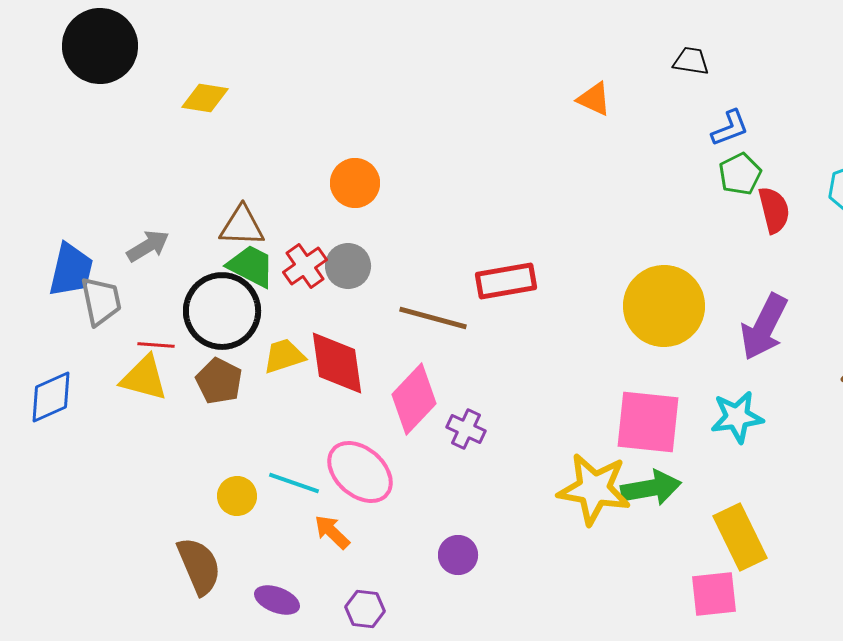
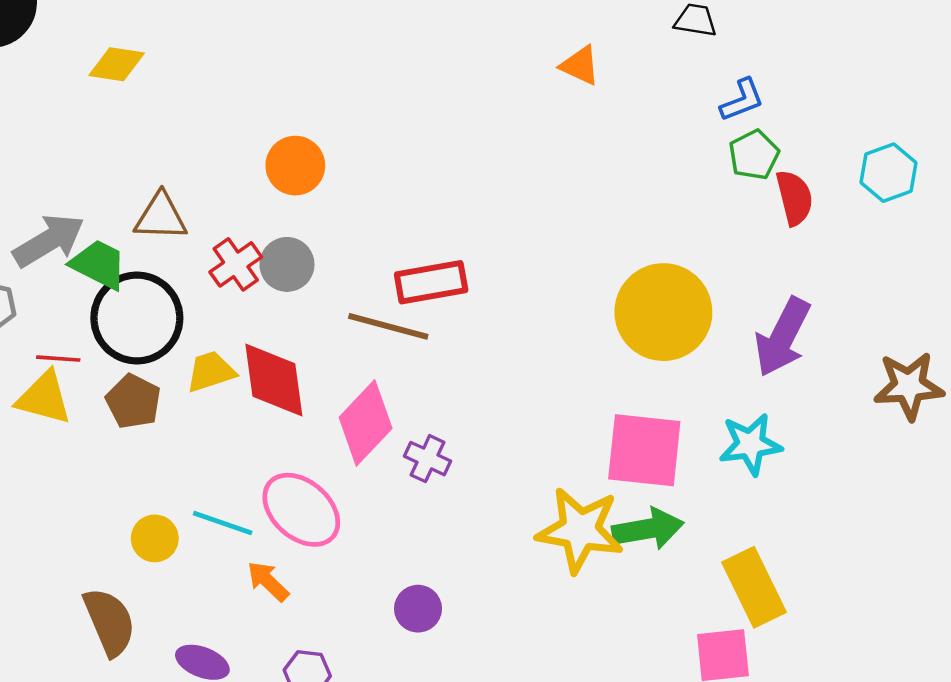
gray arrow: (148, 246) -> (49, 241), size x1.4
green trapezoid: (251, 266) -> (99, 264), moved
red rectangle: (506, 281) -> (431, 282), moved

